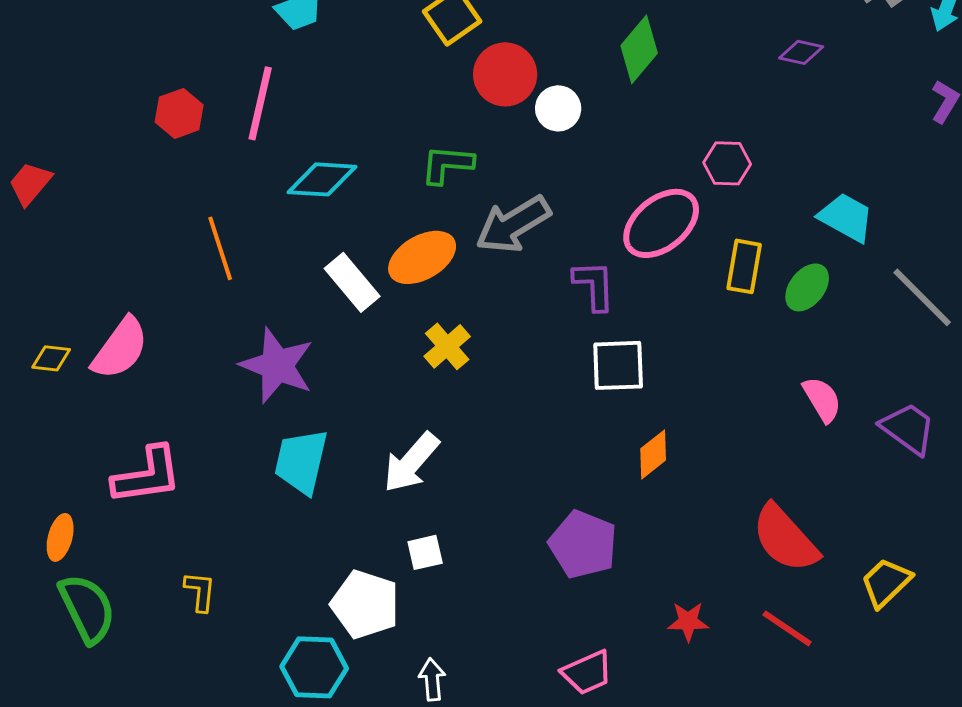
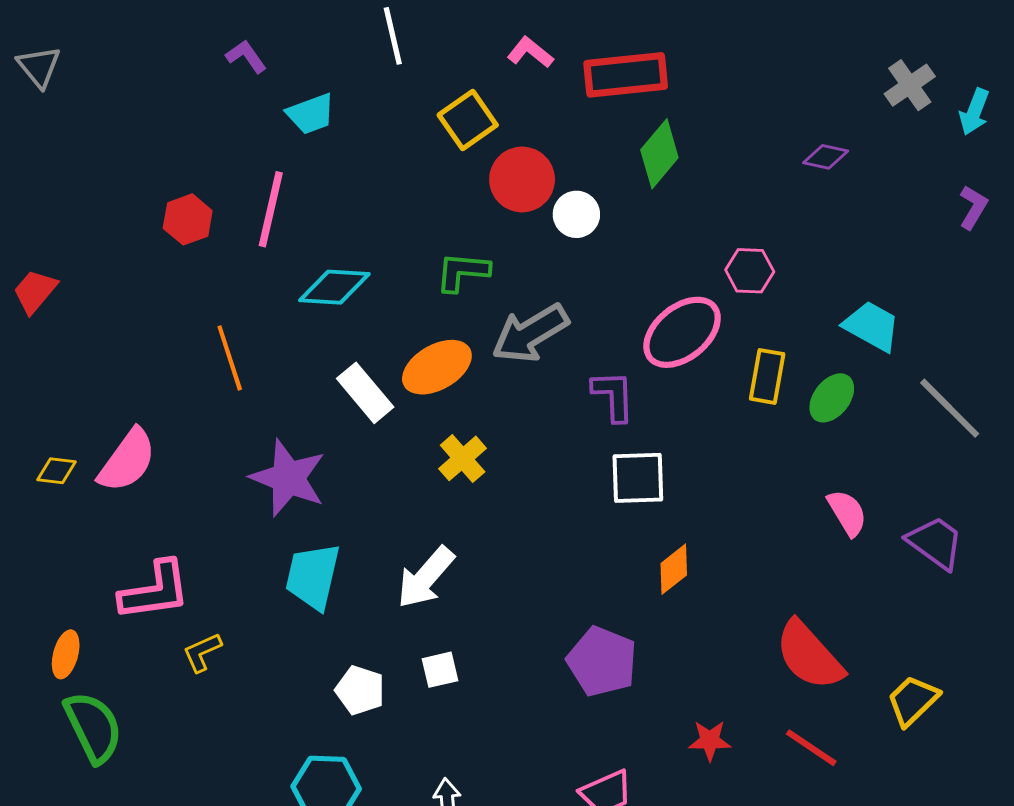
yellow L-shape: (200, 591) -> (202, 652), moved, turned -120
white pentagon: (365, 604) -> (360, 690), moved, size x0.7

